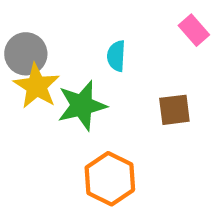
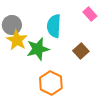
cyan semicircle: (116, 56) -> (54, 26), size x1.6
brown square: (174, 110) -> (81, 51), turned -35

